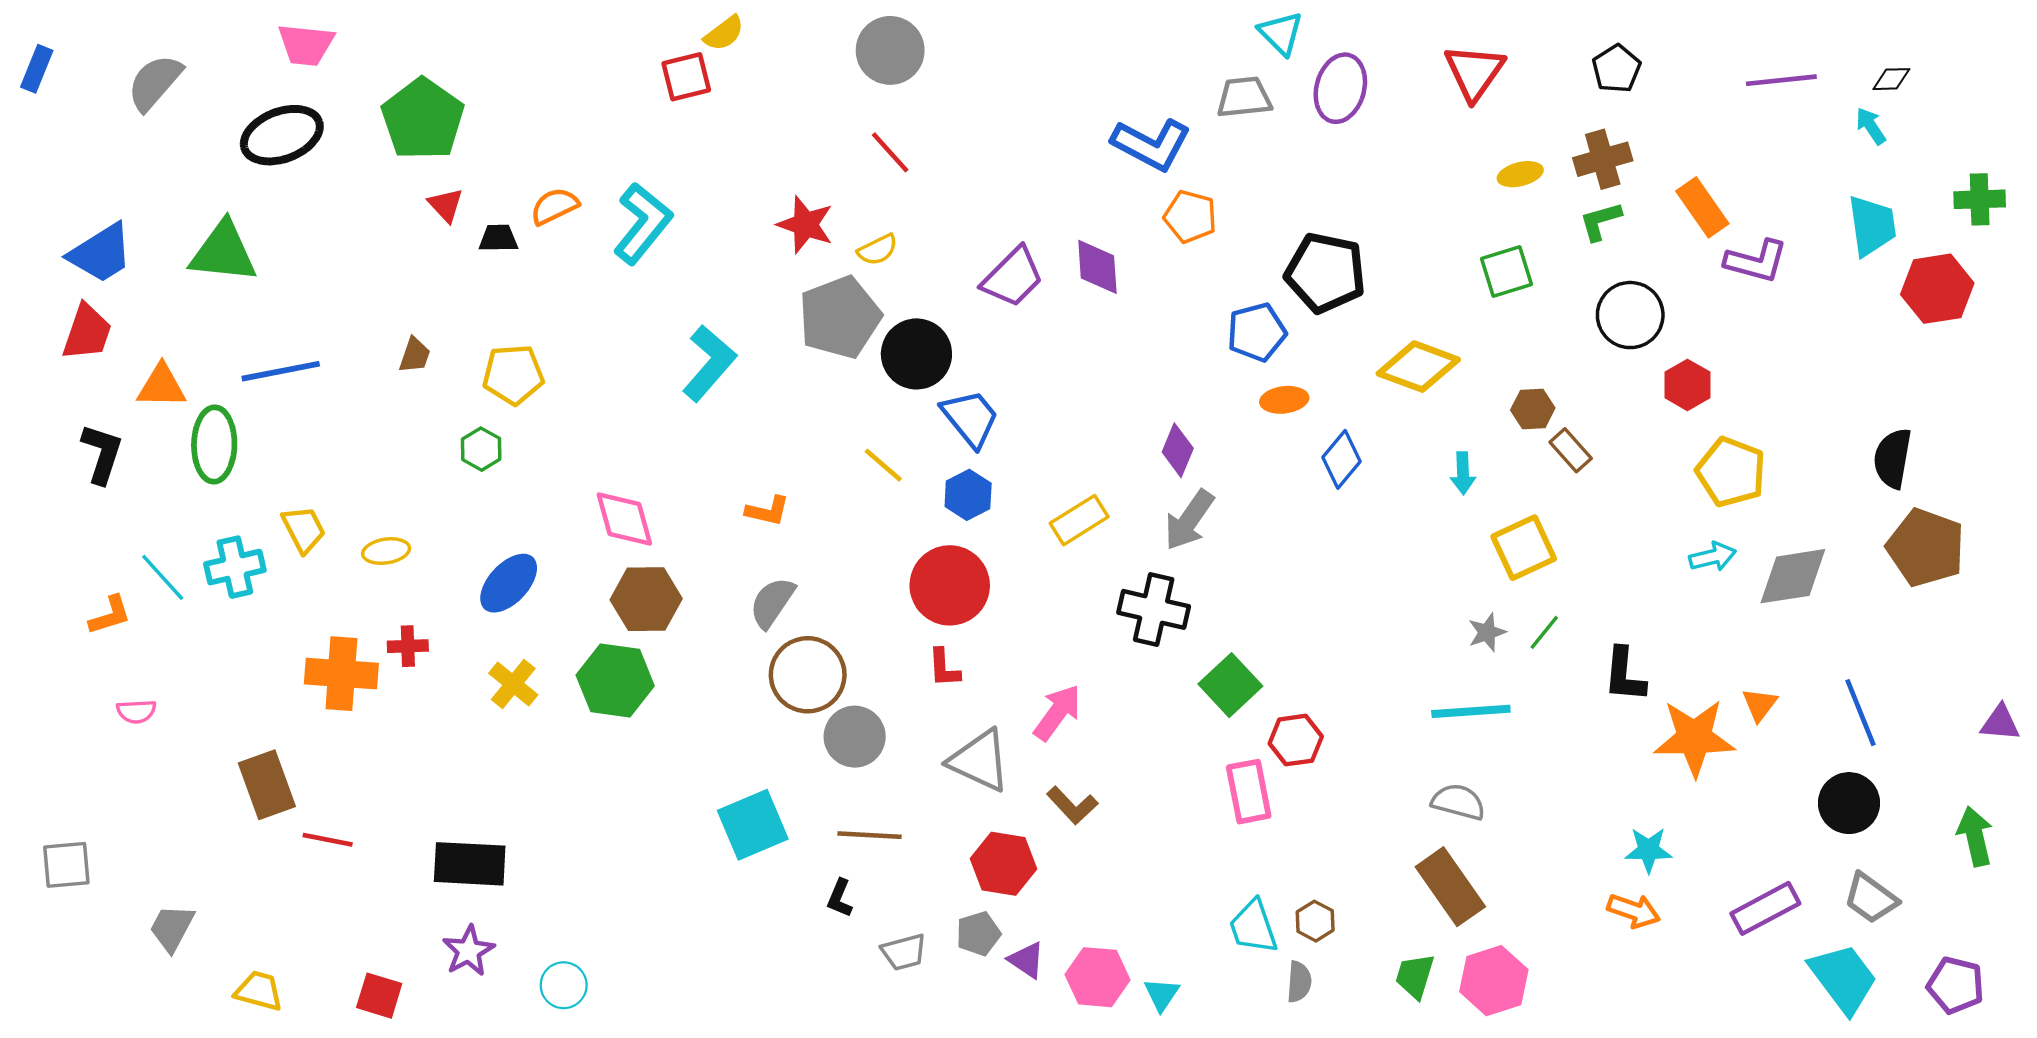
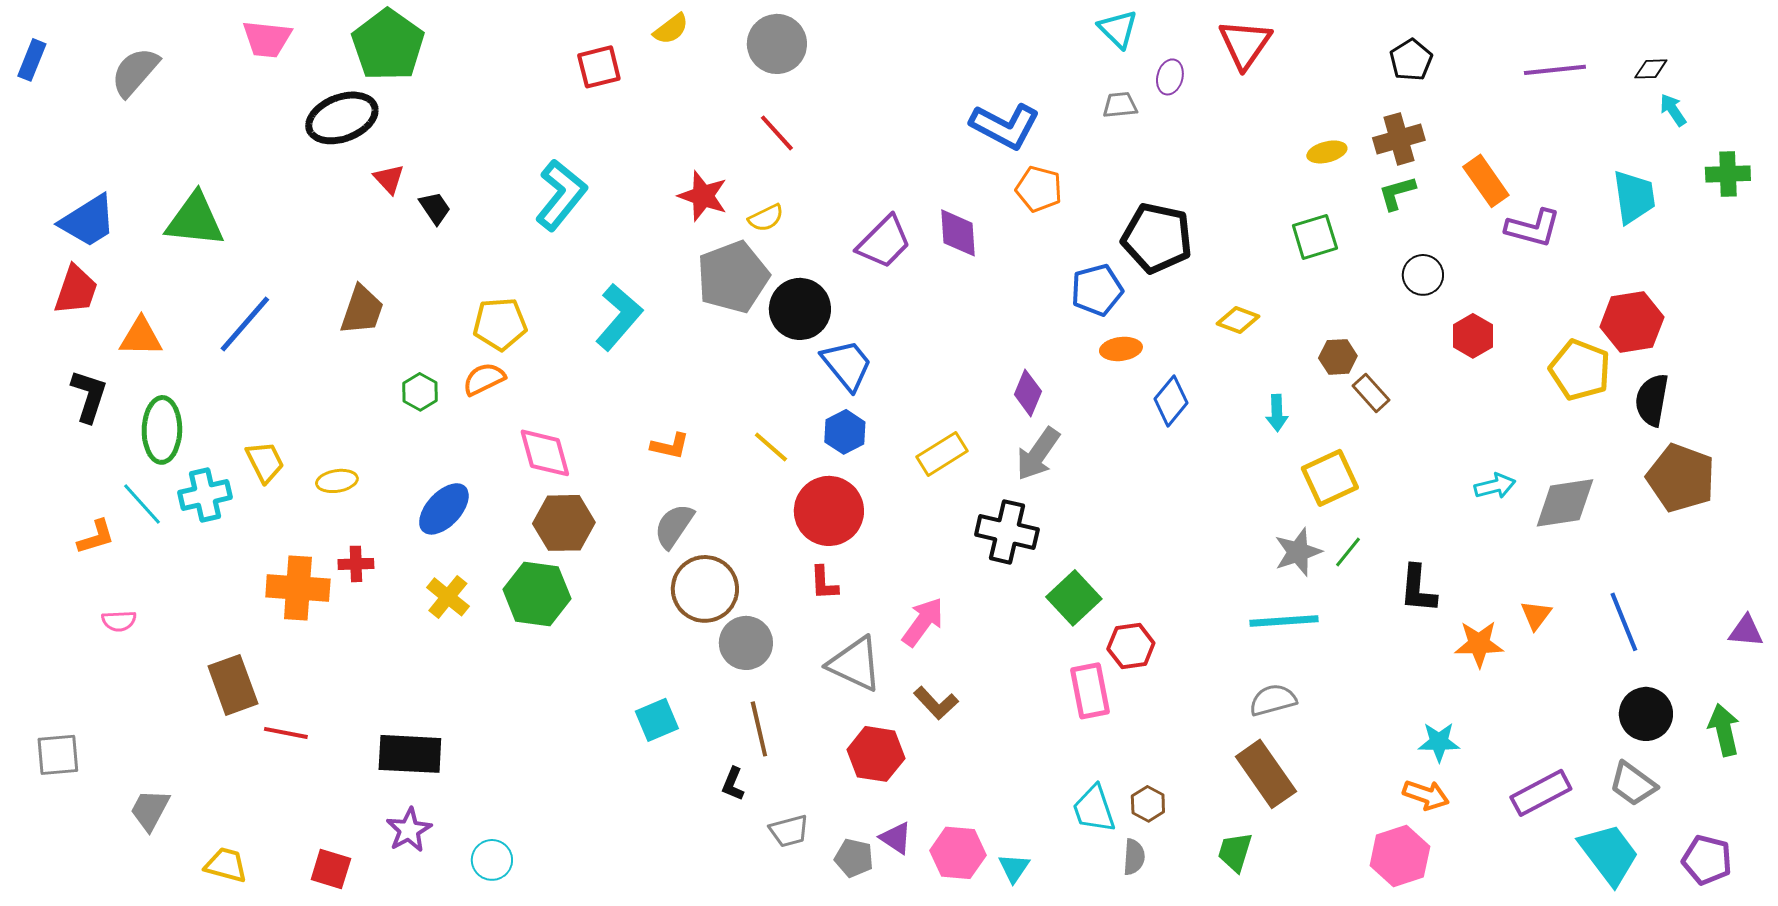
yellow semicircle: (724, 33) -> (671, 29), moved
red triangle: (1474, 72) -> (1245, 44), moved
purple ellipse: (1340, 88) -> (1170, 77), size x0.6
gray trapezoid: (1244, 97) -> (1120, 105), moved, size x0.7
green pentagon: (423, 119) -> (388, 45), moved
cyan arrow: (1871, 126) -> (1673, 110), moved
black ellipse: (282, 135) -> (342, 118), moved
orange semicircle: (554, 206) -> (484, 379), moved
black trapezoid: (498, 238) -> (435, 208), turned 57
red hexagon: (1937, 289) -> (1632, 322), moved
black circle: (1630, 315) -> (1423, 275), size x0.7
brown trapezoid: (415, 355) -> (362, 310), size x1.6
yellow diamond: (1418, 367) -> (1238, 320), size x0.6
blue line: (281, 371) -> (245, 324), turned -38
yellow pentagon: (513, 375) -> (500, 324), moved
green ellipse: (214, 444) -> (162, 430), moved
yellow line: (883, 465) -> (771, 447), moved
yellow pentagon: (1731, 472) -> (1580, 370), moved
gray star: (1487, 632) -> (1298, 552), size x1.4
orange star: (1694, 738) -> (1479, 644), size x0.7
gray semicircle: (1458, 802) -> (1273, 700), turned -30
black circle: (1849, 803) -> (1646, 714), moved
cyan square: (753, 825) -> (657, 720), size x0.7
brown line: (870, 835) -> (759, 729), turned 74
gray pentagon: (978, 934) -> (854, 858), moved, turned 30
pink hexagon: (1494, 981) -> (1400, 856), moved

